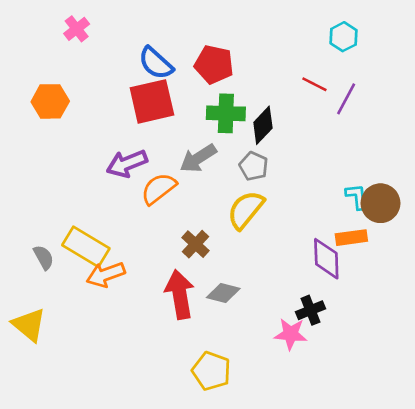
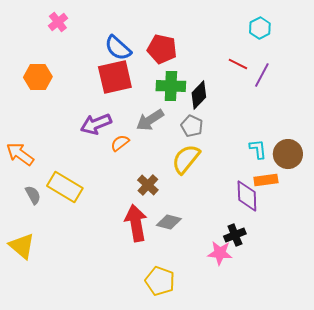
orange semicircle: (159, 189) -> (120, 143), size x0.7
cyan L-shape: (357, 197) -> (258, 149), moved
orange arrow: (106, 275) -> (20, 154), moved, turned 56

